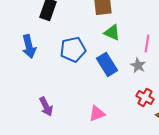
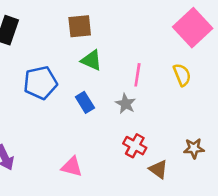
blue rectangle: (107, 64) -> (85, 102), size x0.7
pink triangle: (97, 113) -> (72, 167), turned 36

